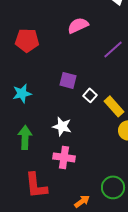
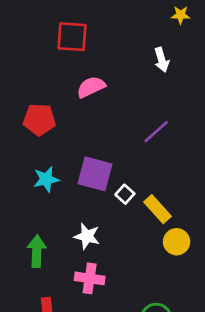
pink semicircle: (78, 25) -> (91, 87), moved
purple square: (68, 80) -> (95, 174), size x1.5
cyan star: (22, 93) -> (46, 179), moved

